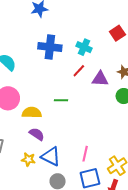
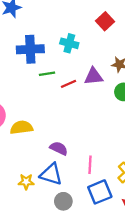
red line: (79, 71) -> (68, 84), moved, turned 32
green line: (61, 100) -> (47, 74), moved
purple semicircle: (37, 134) -> (59, 148), moved

